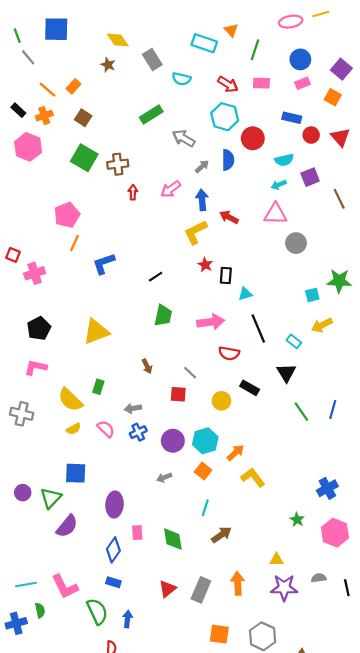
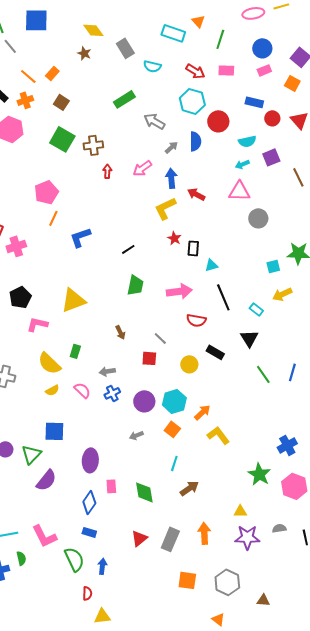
pink L-shape: (36, 367) -> (37, 324), moved
green star: (297, 520) -> (259, 474), size x1.6

